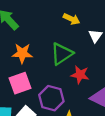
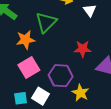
green triangle: (62, 54) -> (46, 22), moved

